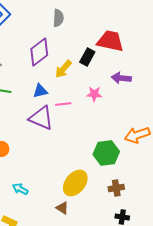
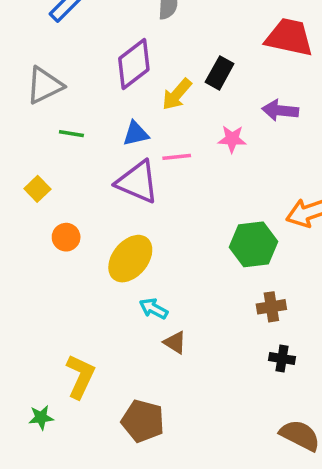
red trapezoid: (110, 41) -> (289, 37), moved
yellow ellipse: (75, 183) -> (130, 259), moved
cyan arrow: (20, 189) -> (154, 309), moved

